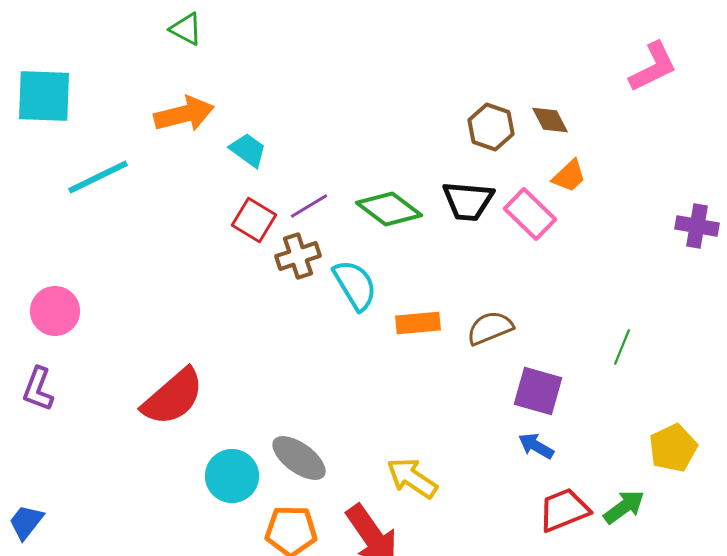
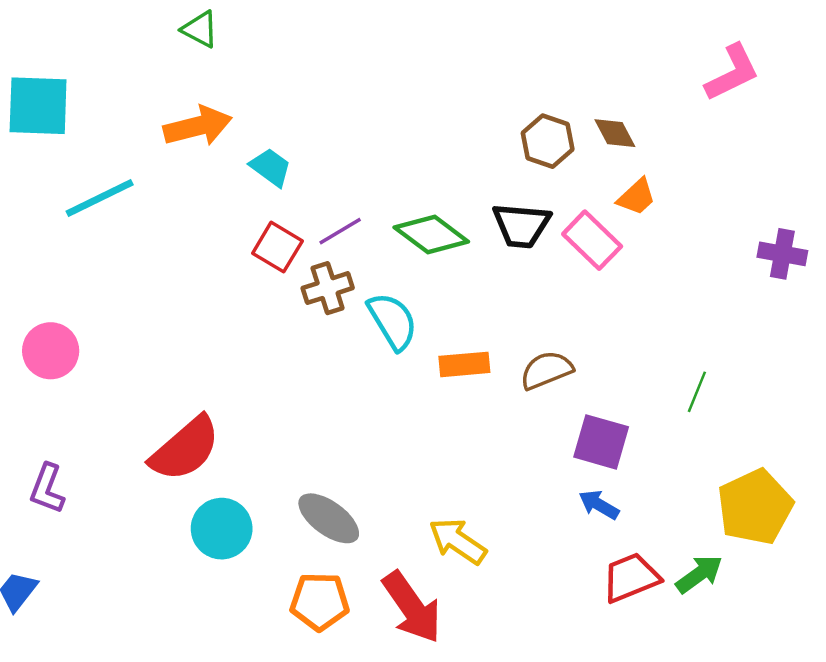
purple L-shape: (38, 389) -> (47, 489), moved
yellow pentagon: (673, 448) -> (755, 507), size x1.4
cyan circle: (232, 476) -> (222, 529), moved

